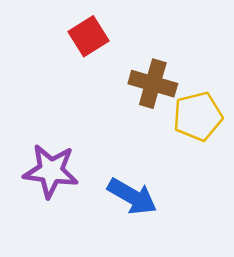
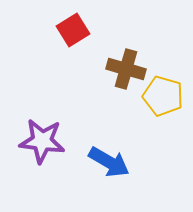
yellow pentagon: (198, 116) -> (163, 96), turned 30

